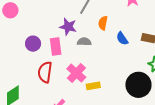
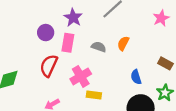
orange semicircle: (103, 23) -> (123, 43), moved
purple star: (68, 27) -> (73, 18), moved
blue semicircle: (122, 39) -> (136, 77), moved

